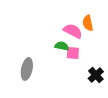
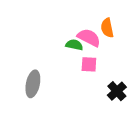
green semicircle: (62, 46) -> (74, 45), moved

